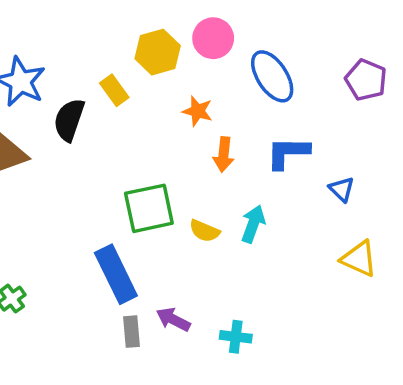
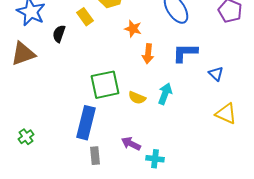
black semicircle: (69, 120) -> (59, 34), size x0.7
blue rectangle: (116, 274) -> (86, 123), turned 40
purple arrow: (173, 319) -> (131, 144), moved

